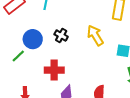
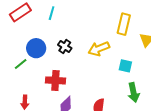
yellow arrow: (95, 35) -> (99, 49), turned -85

